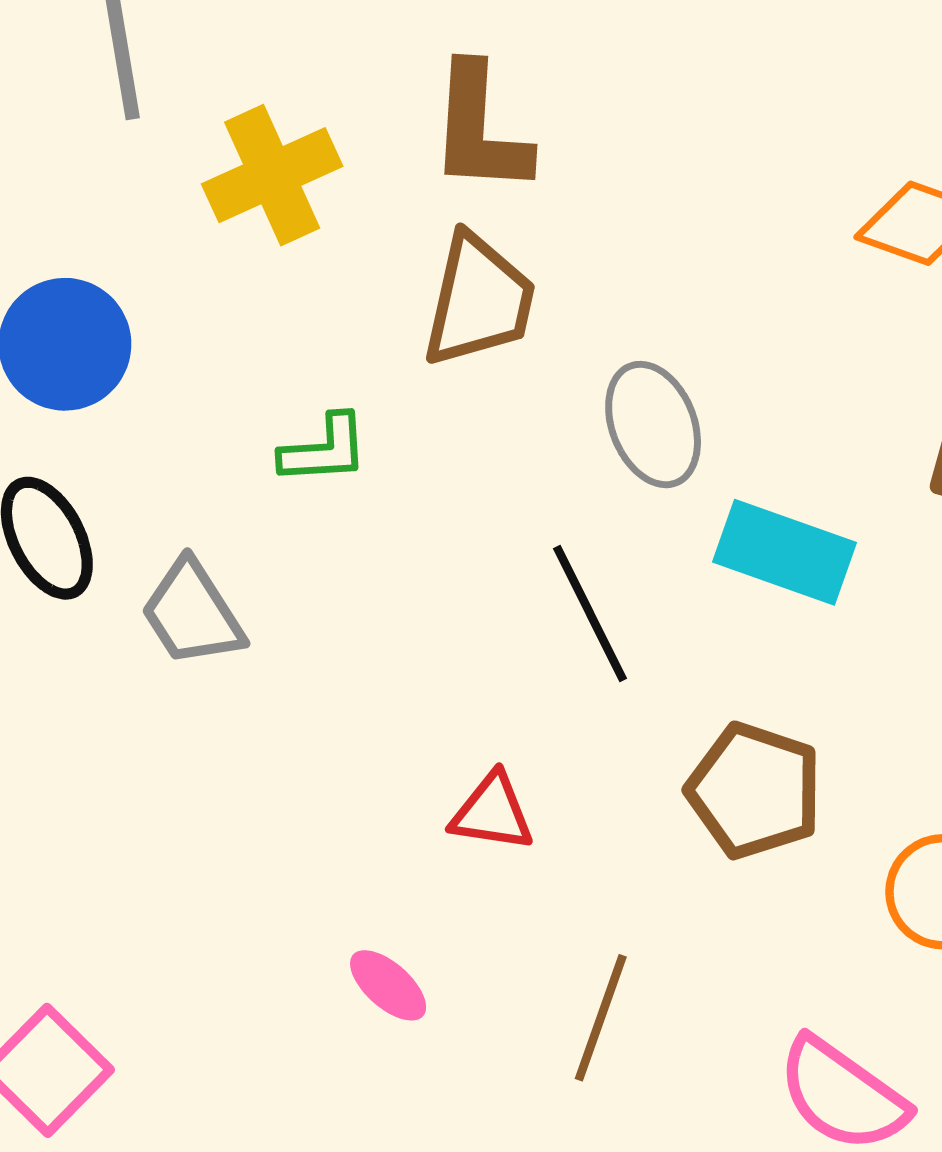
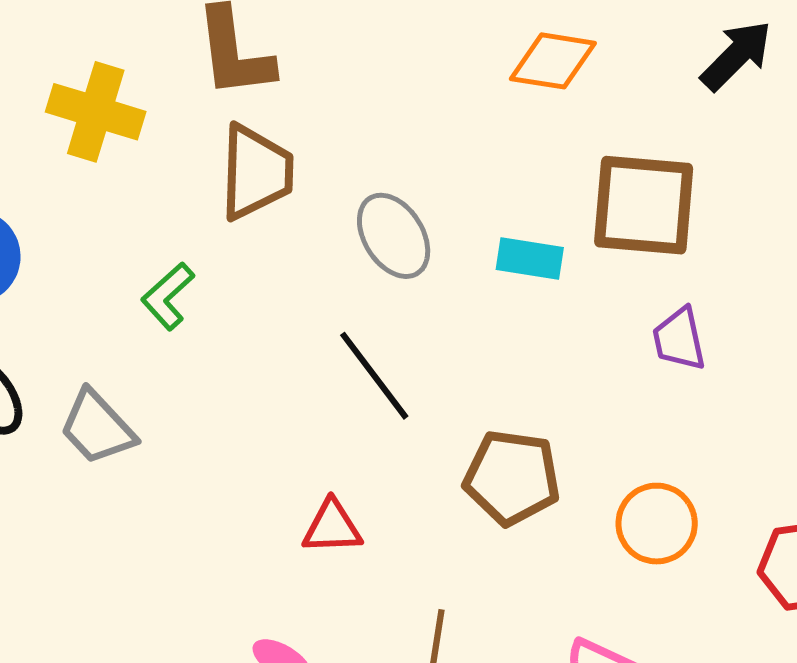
yellow cross: (272, 175) -> (96, 112), turned -38
green L-shape: (324, 450) -> (168, 296), turned 152
cyan rectangle: (785, 552) -> (530, 258), moved, size x0.7

